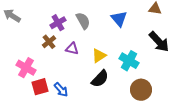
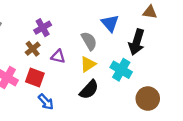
gray semicircle: (83, 21) -> (89, 41), moved
black arrow: (159, 42) -> (137, 42), moved, turned 60
red square: (40, 87) -> (35, 77), moved, turned 36
brown circle: (141, 90) -> (148, 99), moved

